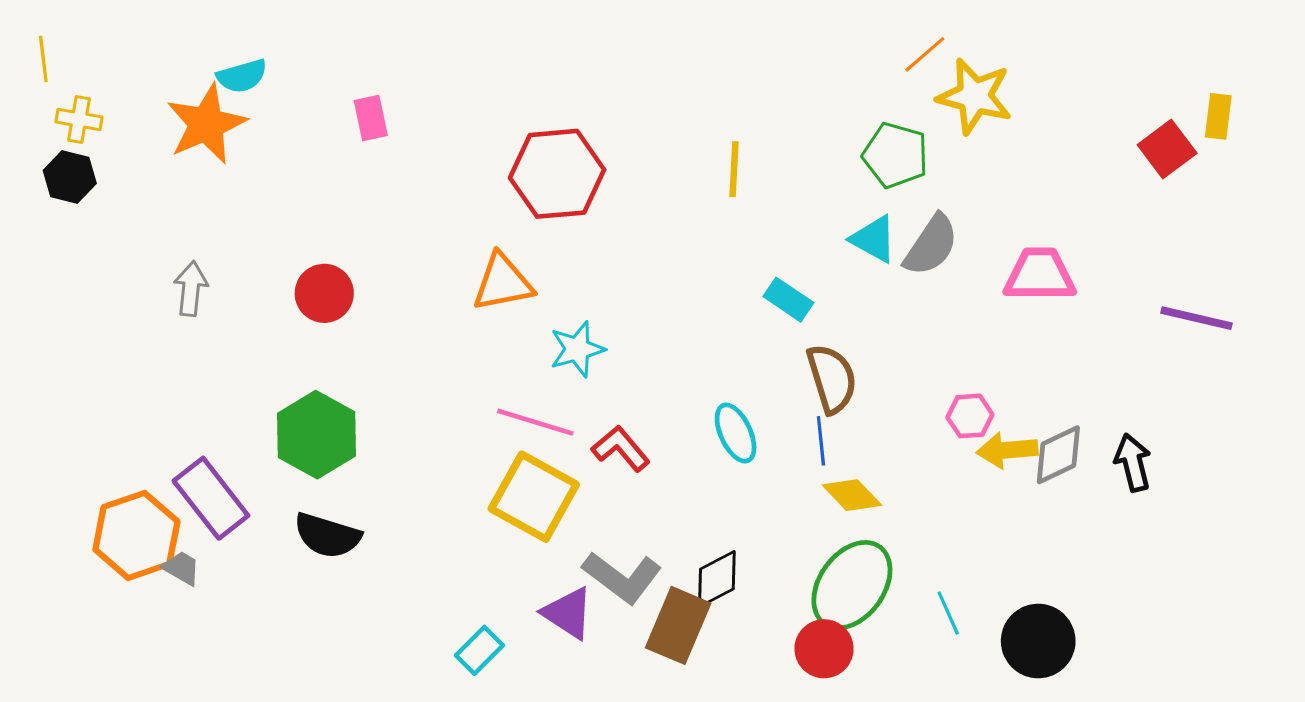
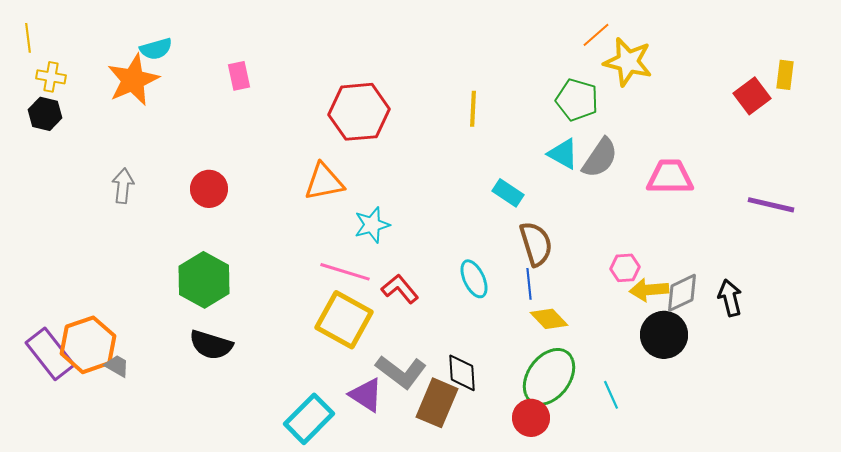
purple rectangle: (211, 498) -> (50, 354), moved
black diamond: (717, 579) -> (462, 373), turned -66
black circle: (1038, 641) -> (664, 335), moved
cyan rectangle: (479, 650) -> (309, 419), size x1.6

